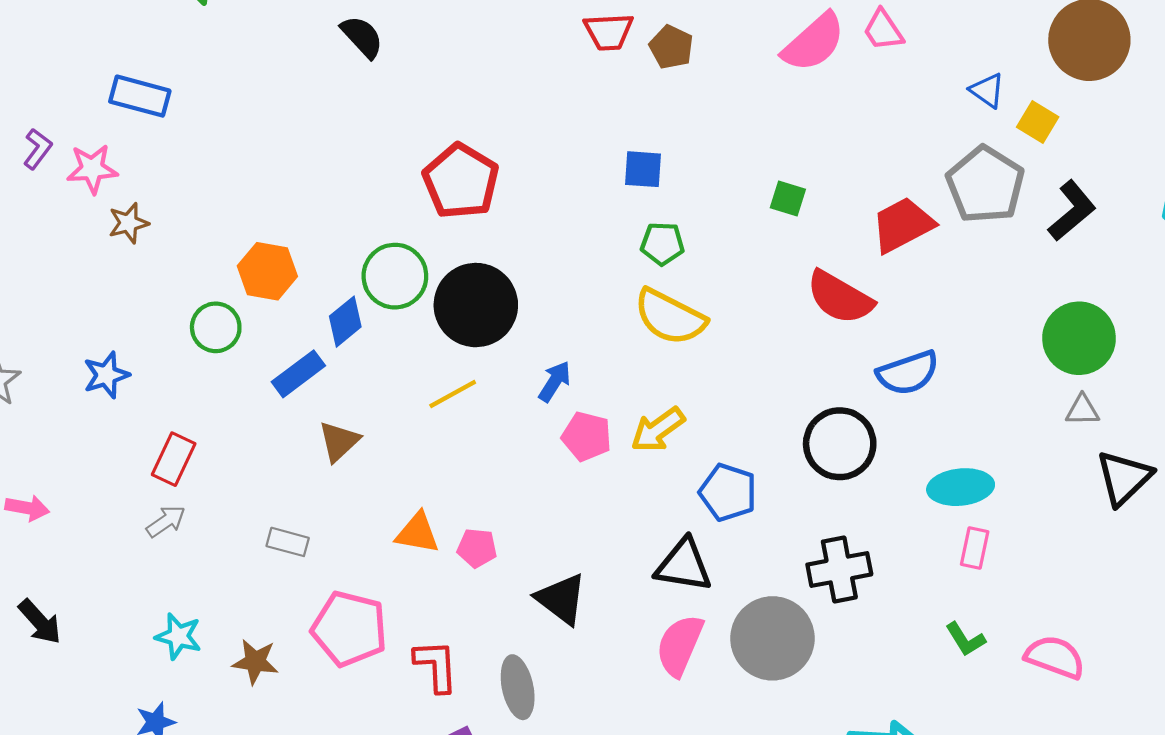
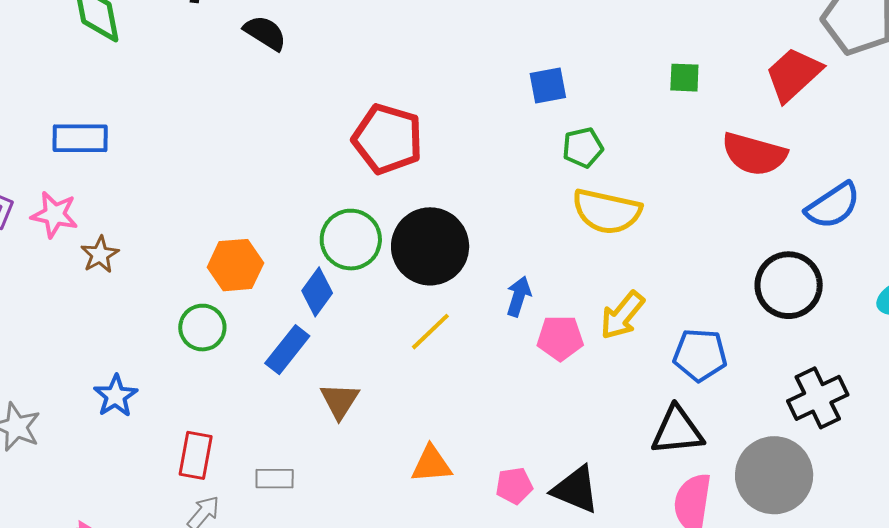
pink star: (92, 169) -> (54, 215), turned 30
gray rectangle: (288, 542) -> (275, 479), moved
pink pentagon: (477, 548) -> (514, 486), moved

